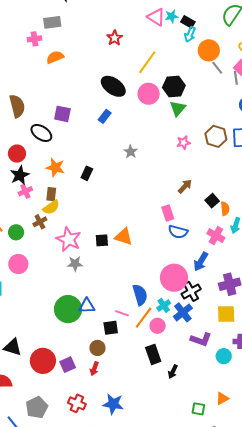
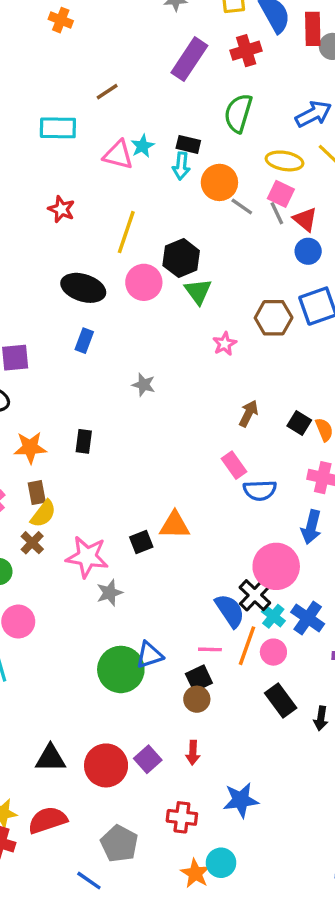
black rectangle: (188, 22) -> (188, 144), moved
black cross: (191, 291) -> (255, 595), moved
brown circle: (97, 348) -> (197, 699), moved

